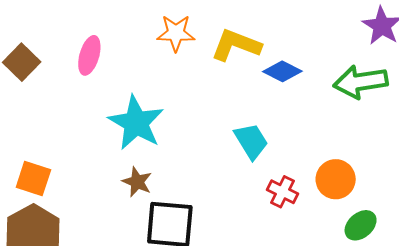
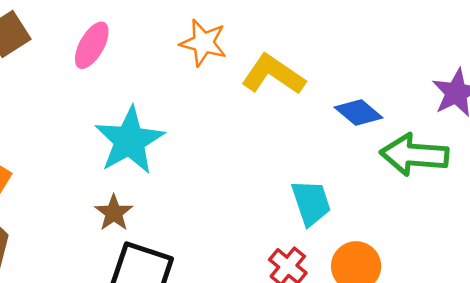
blue diamond: (282, 71) -> (359, 112), moved
cyan trapezoid: (251, 141) -> (311, 203), moved

